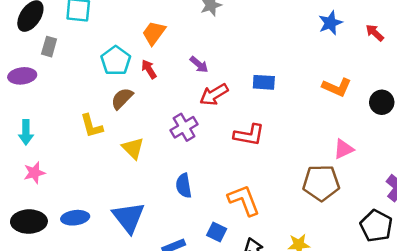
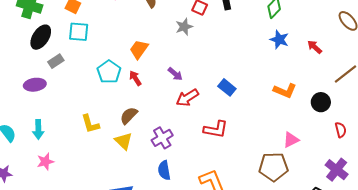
blue star: (330, 23) -> (279, 40), turned -30
gray rectangle: (49, 47) -> (56, 61), turned 42
blue rectangle: (264, 82) -> (227, 87), turned 36
brown semicircle: (122, 98) -> (129, 116), moved
purple cross: (184, 127) -> (162, 138), moved

